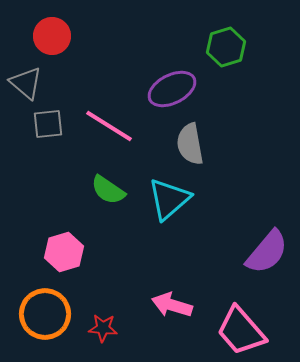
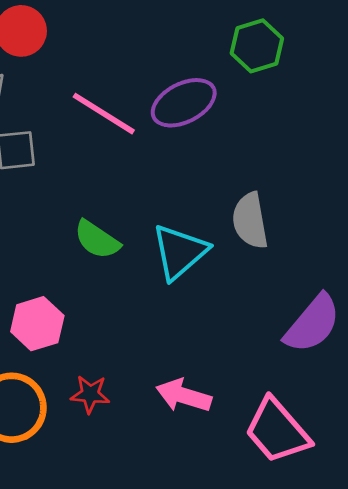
pink line: (109, 126) -> (104, 114), moved
gray semicircle: (190, 144) -> (250, 221), moved
red star: (103, 328) -> (90, 394), moved

